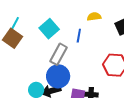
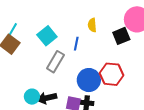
yellow semicircle: (94, 17) -> (92, 25), turned -88
blue circle: (58, 76) -> (89, 80), moved

